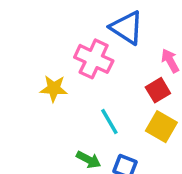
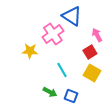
pink cross: (94, 59) -> (53, 34), turned 30

